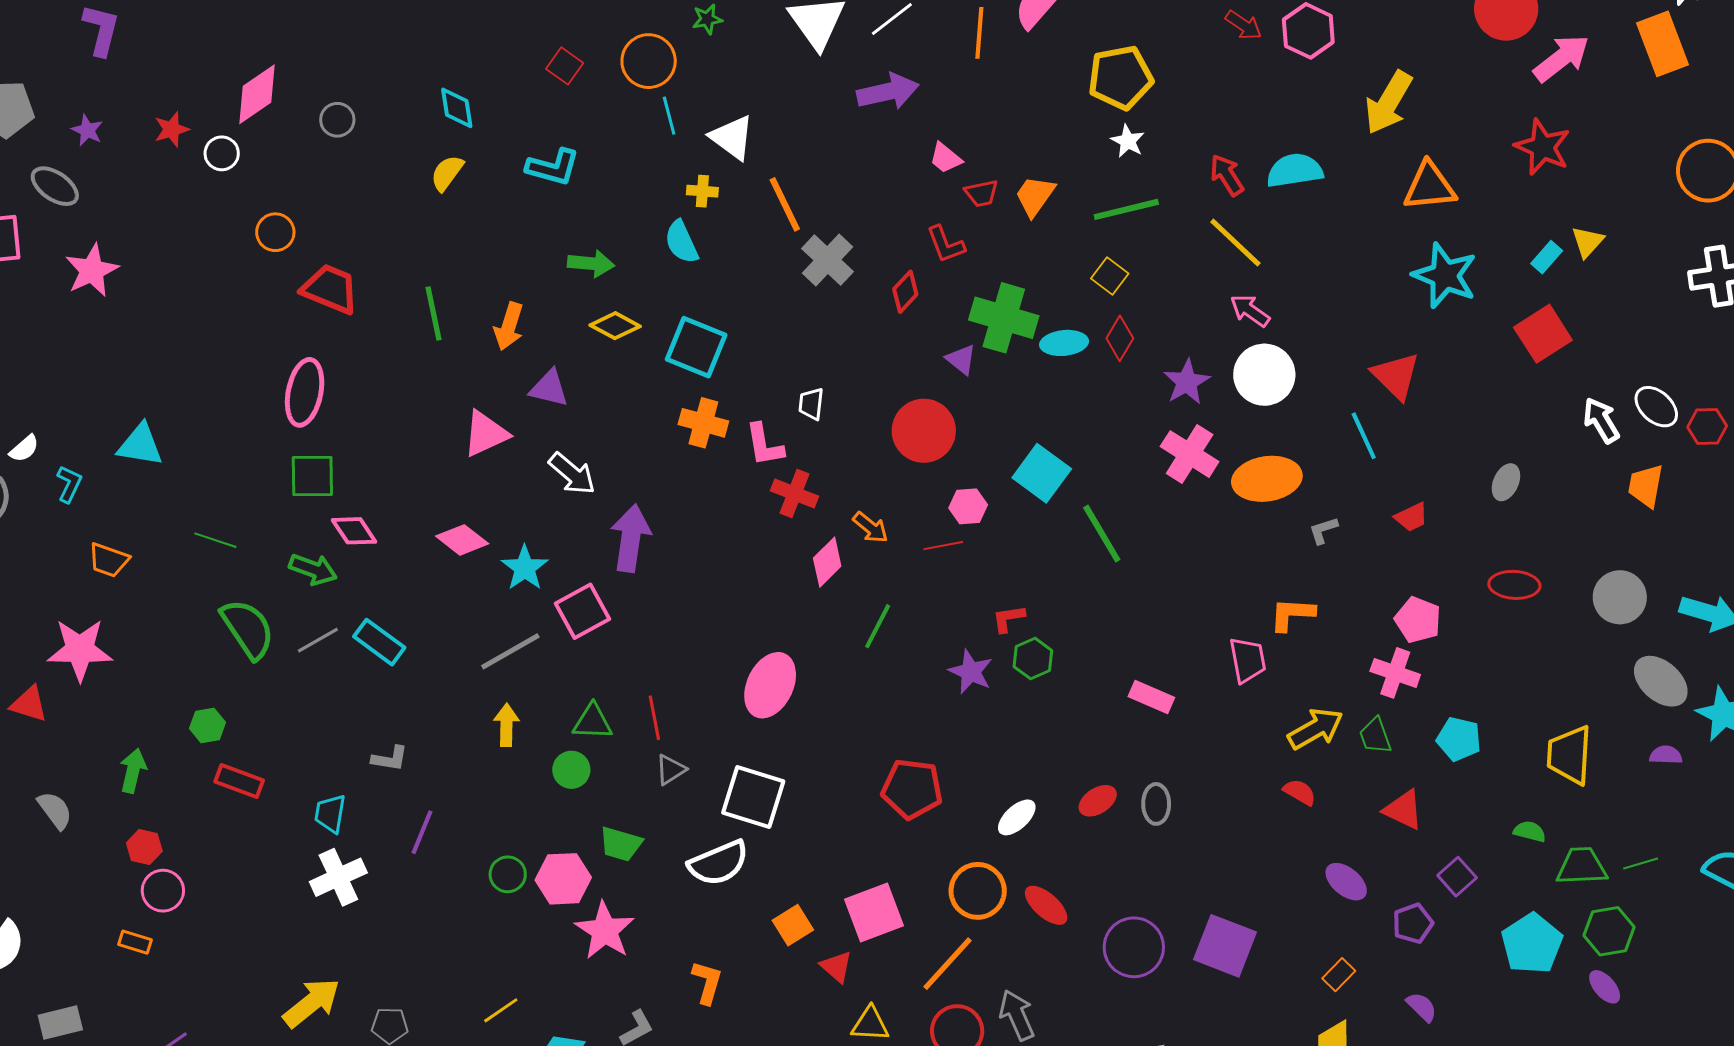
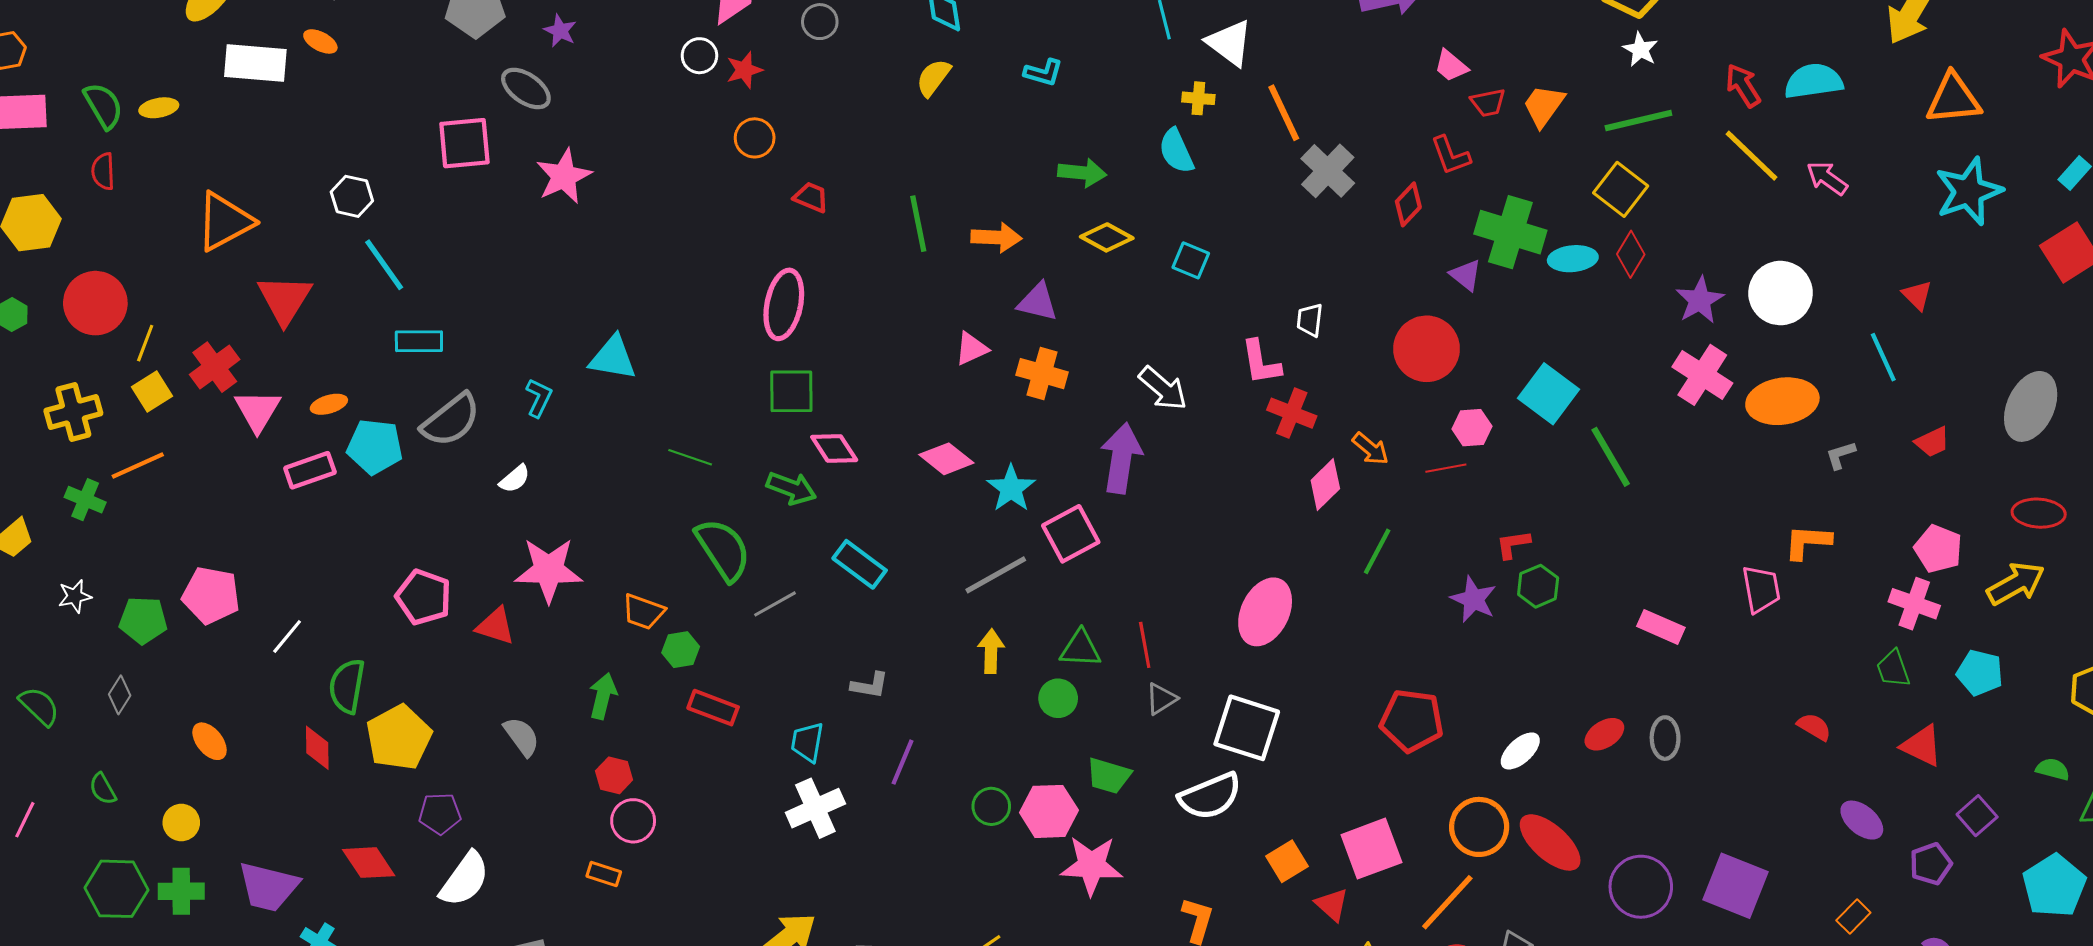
red star: (172, 129) -> (744, 70), moved
cyan L-shape: (553, 167) -> (1043, 72), size x0.7
yellow square: (1110, 276) -> (1621, 189), size x1.4
cyan star: (1445, 276) -> (1969, 191), turned 30
red trapezoid: (330, 289) -> (811, 197), size x0.6
pink arrow: (1250, 311) -> (1827, 178), moved
orange arrow: (509, 326) -> (996, 237), turned -105
cyan square: (696, 347) -> (1191, 260), size x0.6
red triangle: (1396, 376) -> (1917, 295), size x0.6
orange cross: (703, 423) -> (1042, 374), moved
pink triangle: (486, 434) -> (971, 349), size x0.7
white semicircle: (24, 449) -> (515, 479), moved
white arrow: (572, 474) -> (1163, 388), moved
gray ellipse: (1506, 482) -> (2031, 406), size x1.8
orange trapezoid: (109, 560) -> (643, 612), moved
gray line: (318, 640) -> (775, 604), moved
yellow arrow: (1315, 729) -> (2016, 584), moved
red ellipse: (1046, 905) -> (1550, 842), size x1.4
pink star: (605, 931) -> (1092, 865), turned -30

